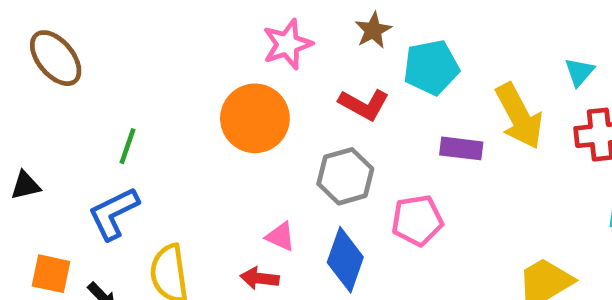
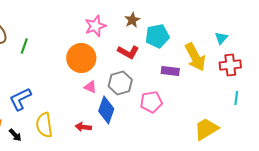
green line: (127, 146) -> (24, 46), moved
pink triangle: (280, 237) -> (90, 87), moved
blue diamond: (345, 260) -> (106, 110), moved

